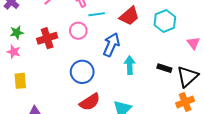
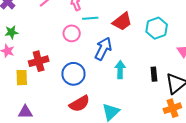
red cross: (47, 38) -> (39, 61), moved
black rectangle: (164, 68) -> (154, 74), turned 64
yellow rectangle: (20, 81) -> (22, 78), moved

